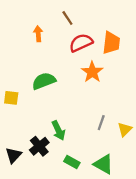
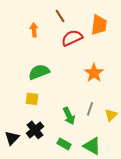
orange trapezoid: (111, 43) -> (99, 25), moved
orange star: (92, 72) -> (94, 73), moved
yellow square: (11, 98) -> (32, 99), moved
green arrow: (58, 130) -> (69, 116), moved

